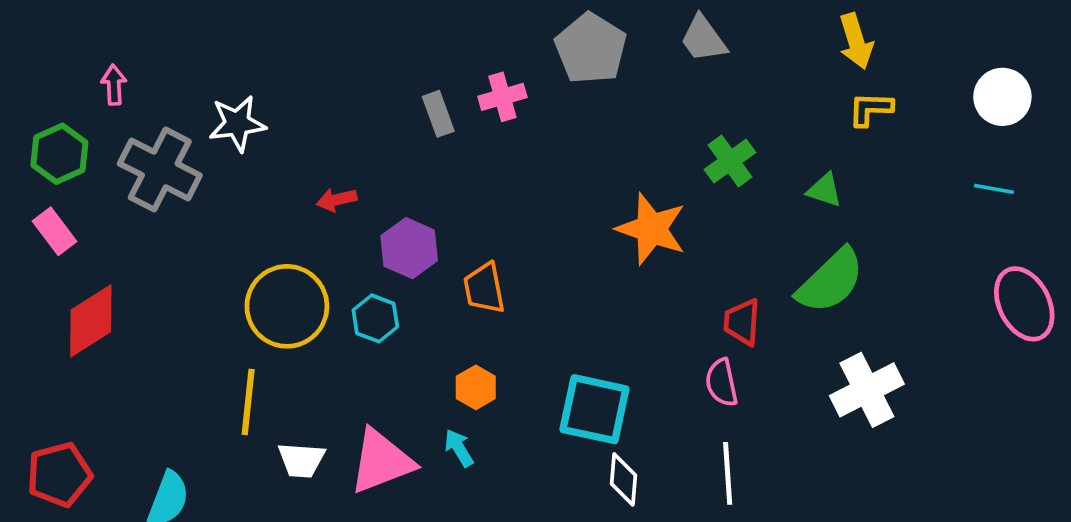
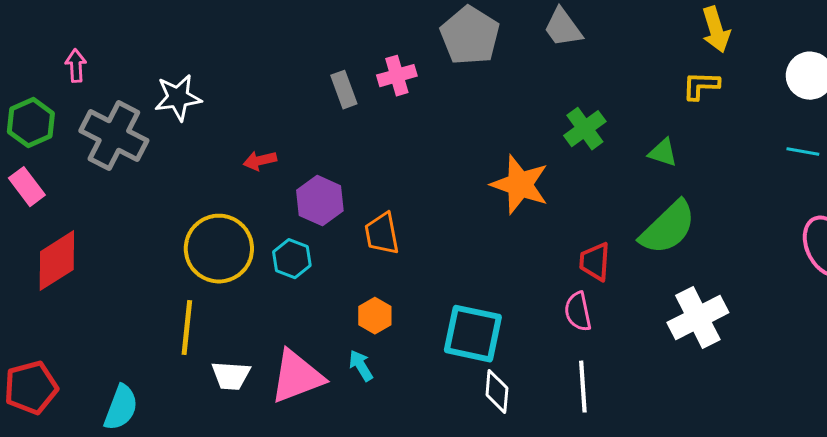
yellow arrow: (856, 41) -> (716, 30), moved

